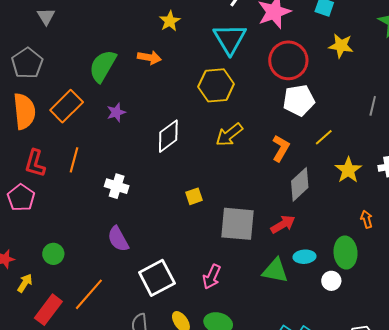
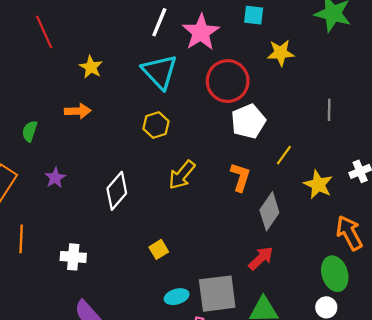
green semicircle: (103, 66) -> (30, 131), size x0.6
yellow hexagon: (216, 85) -> (156, 125), size x0.7
orange arrow: (366, 219) -> (349, 233), size x1.8
gray square: (238, 224) -> (217, 294), moved
cyan ellipse: (304, 257) -> (177, 297), moved

